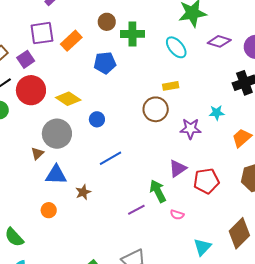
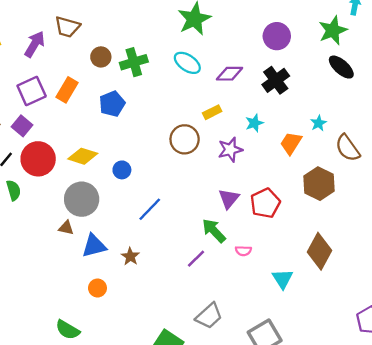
purple diamond: (219, 41) -> (230, 74), moved
yellow rectangle: (171, 86) -> (212, 112), moved
brown triangle: (37, 153) -> (66, 228), turned -48

